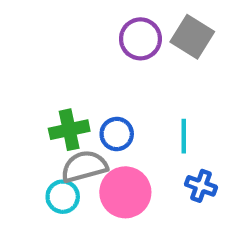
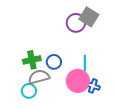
purple circle: (140, 39) -> (76, 23), moved
pink circle: (125, 192) -> (78, 81), moved

